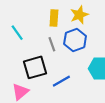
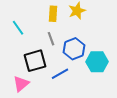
blue hexagon: (75, 40) -> (74, 49), moved

